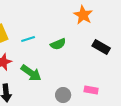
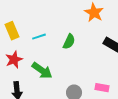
green semicircle: (58, 44) -> (69, 42), turned -42

